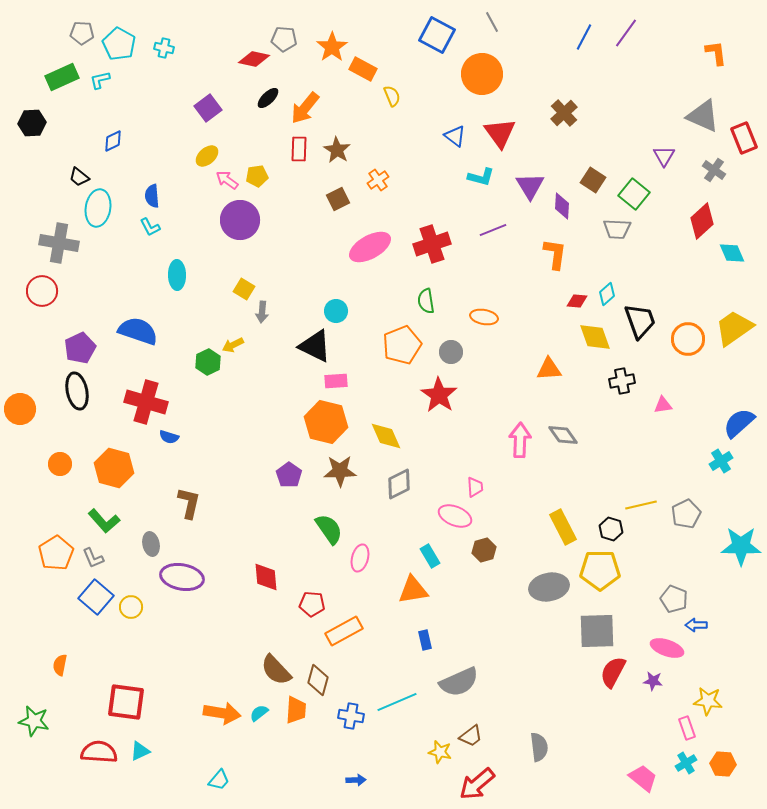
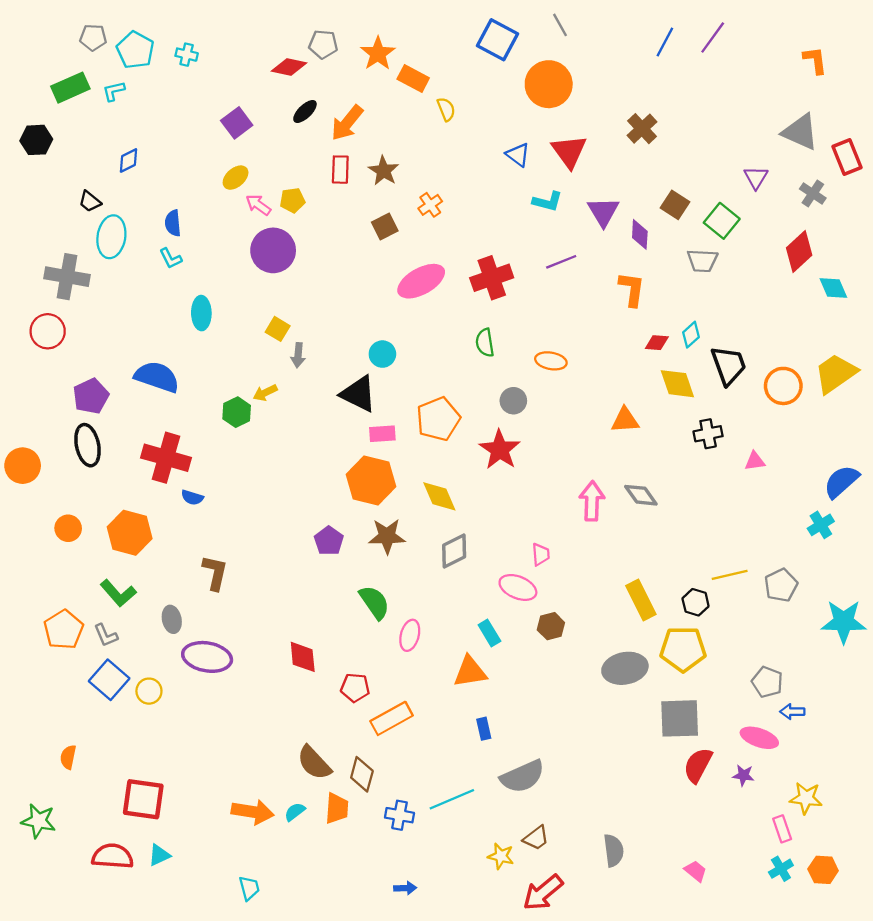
orange pentagon: (402, 345) -> (438, 419), moved
pink trapezoid: (643, 778) -> (696, 871), moved, size x0.7
cyan trapezoid: (219, 780) -> (249, 888), turned -55

